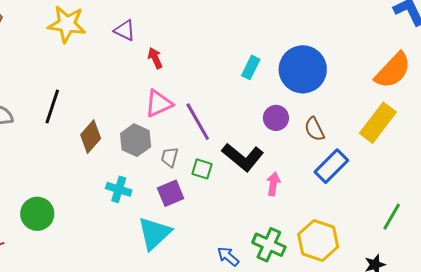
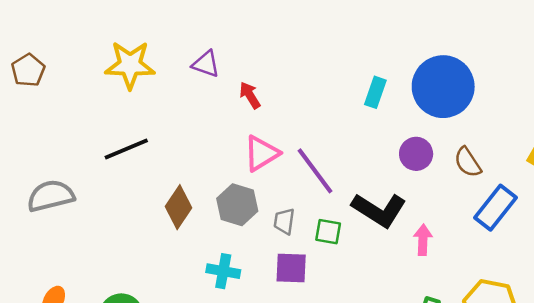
black line: (52, 106) -> (126, 149), moved, turned 56
purple square: (171, 193) -> (291, 268), turned 32

